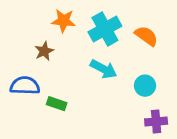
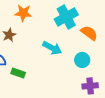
cyan cross: (105, 29) -> (66, 17), moved
orange semicircle: (146, 36) -> (89, 33), moved

